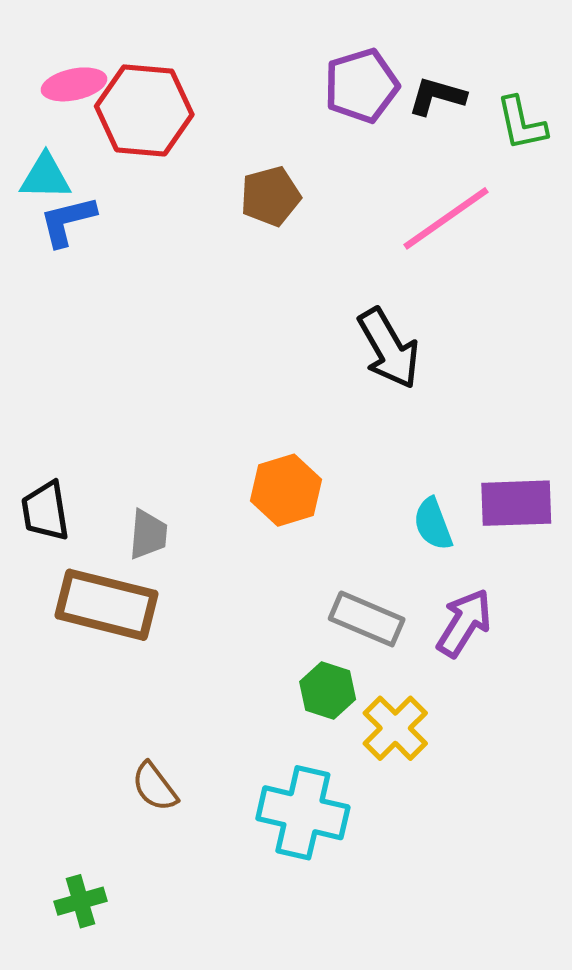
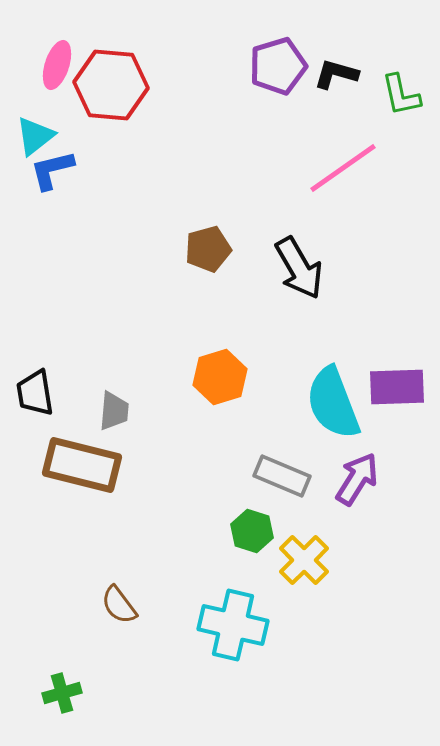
pink ellipse: (74, 84) -> (57, 65), turned -60
cyan triangle: (45, 177) -> (35, 136), turned -39
brown pentagon: (270, 196) -> (208, 249), moved
cyan semicircle: (433, 524) -> (333, 403), size x1.8

